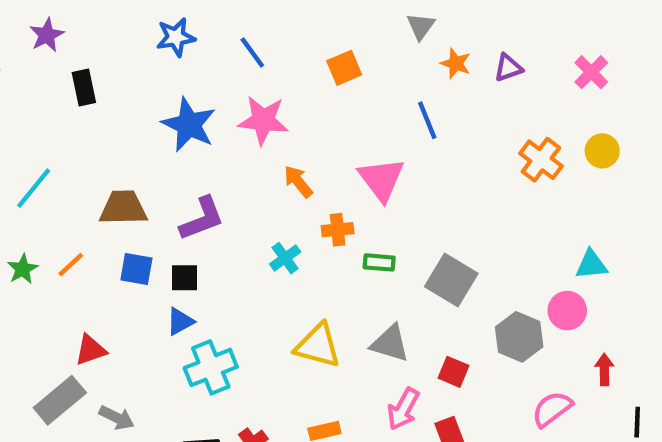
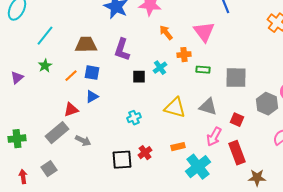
purple L-shape: (202, 219) -> (122, 50), turned 130
orange line: (71, 265) -> (71, 76), moved
green star: (23, 269) -> (45, 66), moved
black square: (184, 278) -> (139, 77), moved
gray square: (451, 280) -> (236, 78), turned -30
blue triangle: (180, 321) -> (92, 97), moved
cyan cross: (211, 367) -> (134, 118), moved, size x0.6

